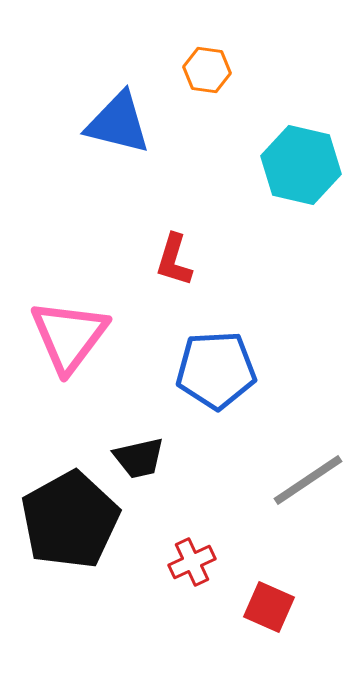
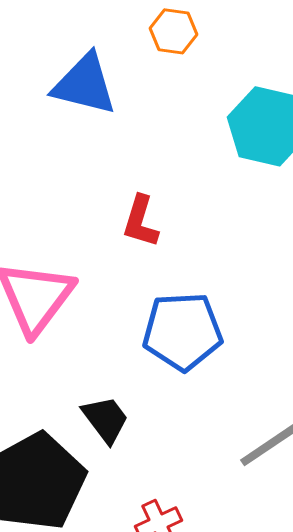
black trapezoid: (139, 458) -> (106, 419), turned -114

